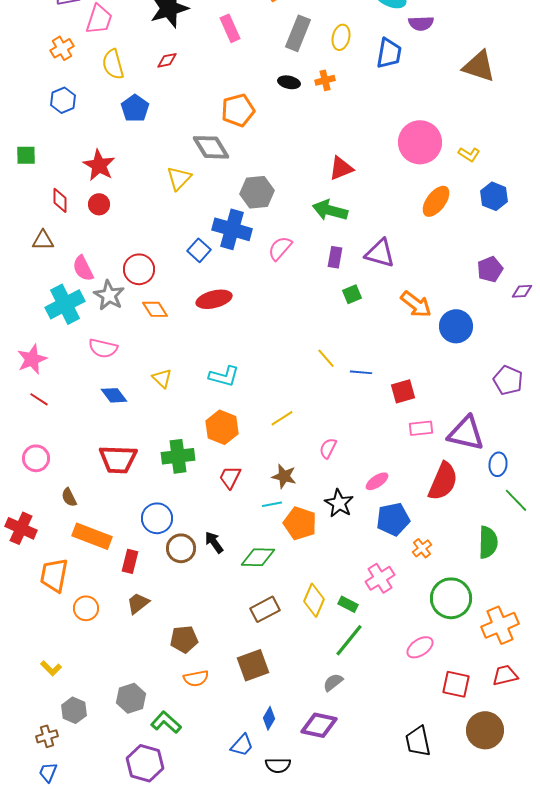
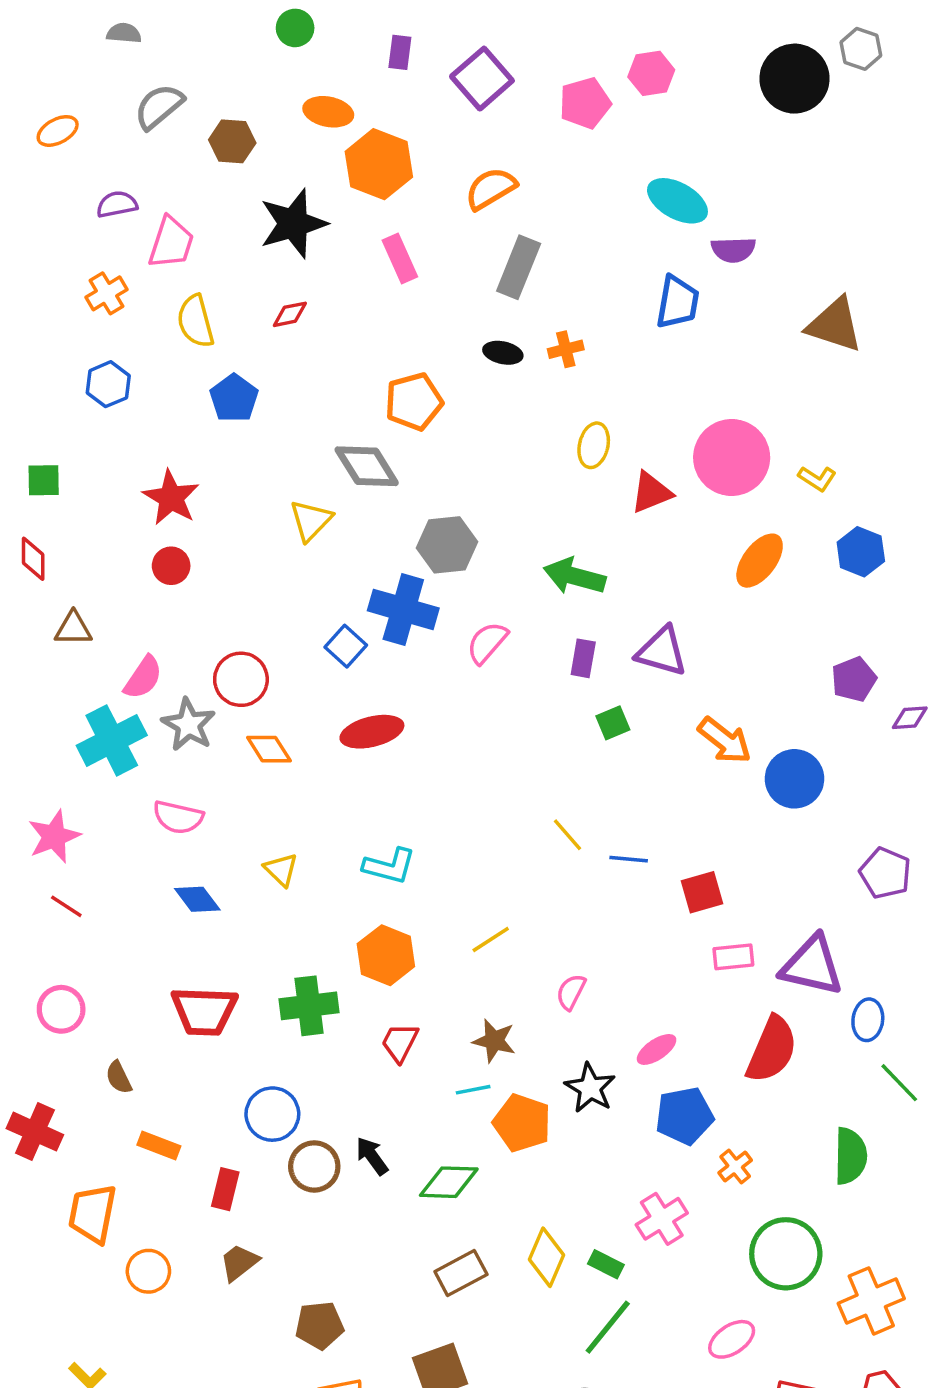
yellow ellipse: (341, 37) -> (594, 445), moved
red triangle: (341, 168) -> (651, 492), moved
red diamond: (60, 200) -> (33, 559), moved
pink semicircle: (83, 268) -> (143, 678), turned -120
orange rectangle: (92, 536) -> (159, 1146), size x0.6

